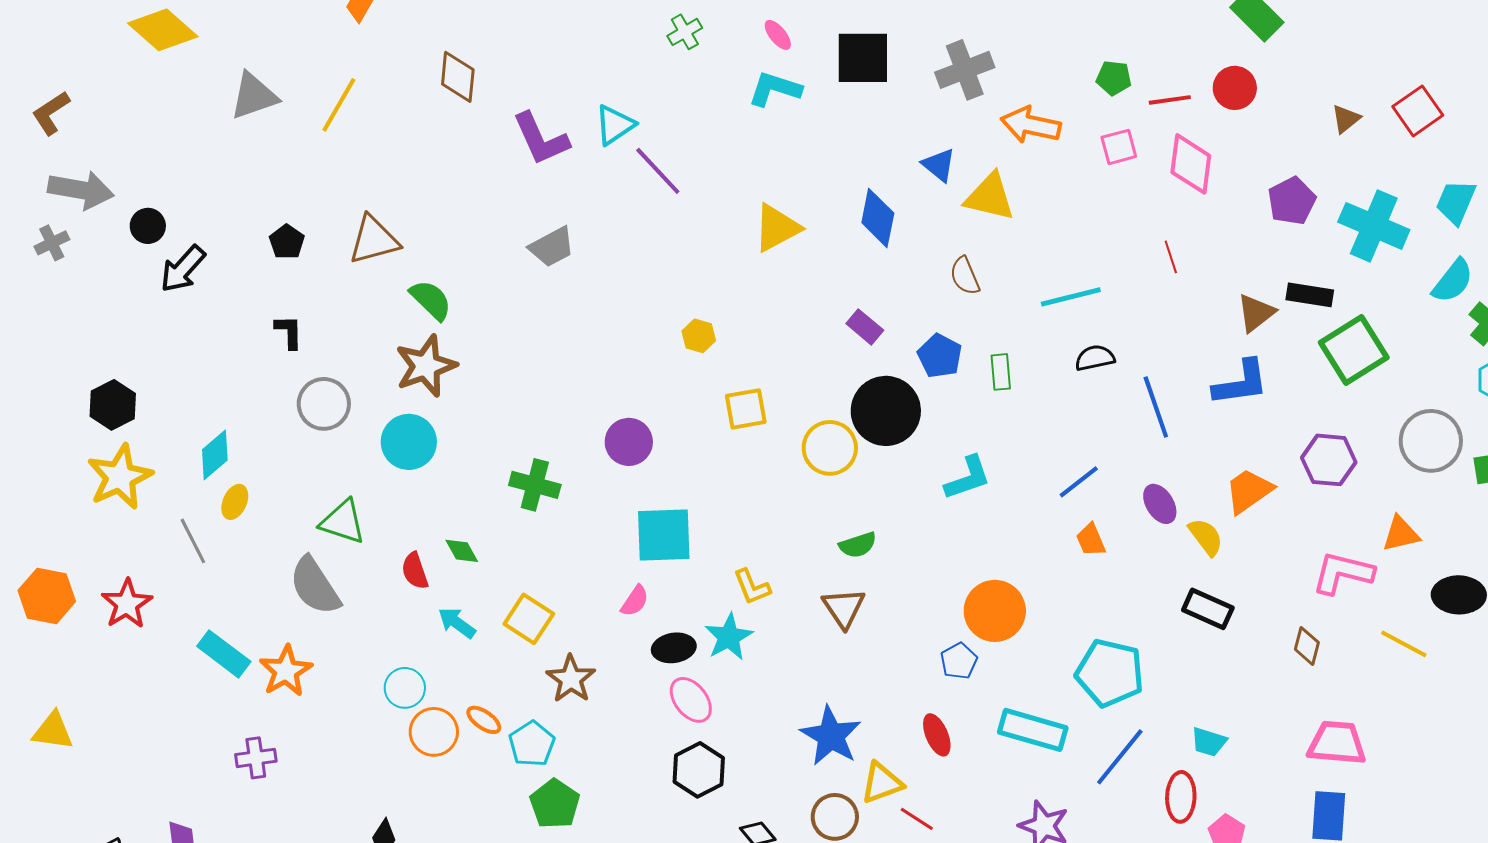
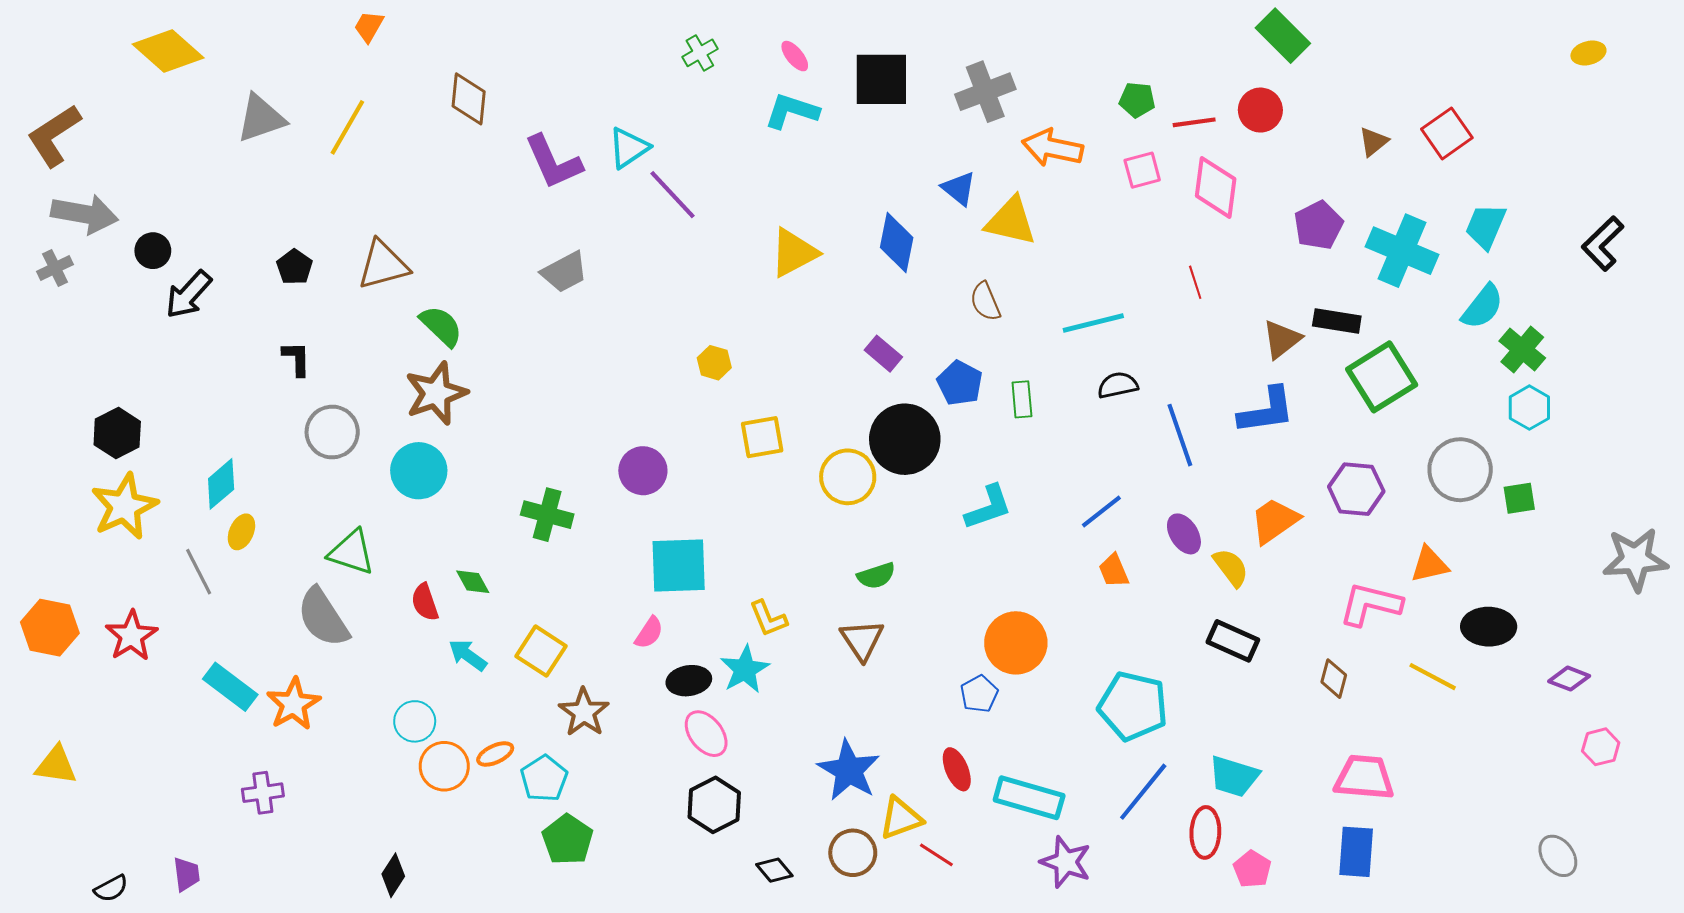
brown L-shape: (51, 113) -> (54, 136), size x1.4
orange ellipse: (484, 720) -> (495, 754), turned -60
cyan rectangle: (1033, 730) -> (1029, 798), moved
cyan trapezoid: (1209, 742) -> (1234, 776), size x1.4

